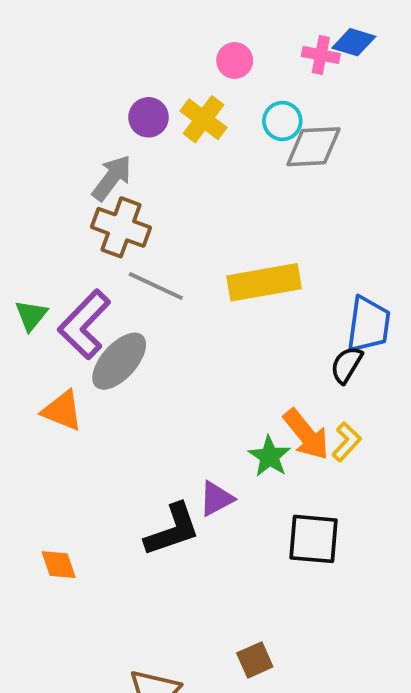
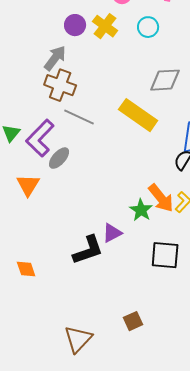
gray diamond: (313, 147) -> (165, 80), moved
yellow rectangle: (264, 282) -> (138, 115), turned 45
gray ellipse: (119, 361) -> (59, 158), size x0.7
orange triangle: (62, 411) -> (28, 185), turned 40

